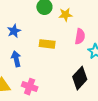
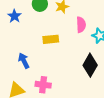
blue star: (14, 31) -> (14, 16), moved

